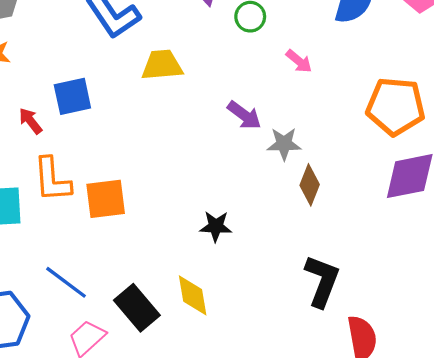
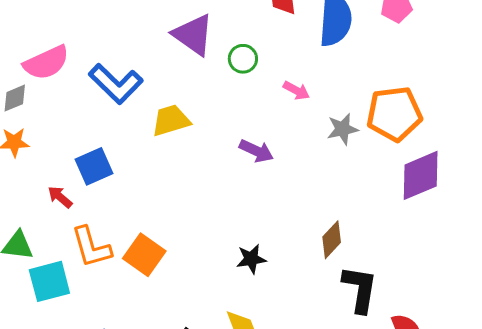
gray star: (284, 144) -> (343, 129), moved
brown diamond: (310, 185) -> (332, 240), moved, turned 33
orange square: (106, 199) -> (144, 255), turned -36

